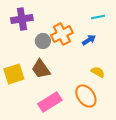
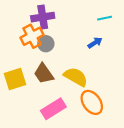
purple cross: (22, 19) -> (43, 17), moved
orange cross: (62, 34) -> (32, 36), moved
yellow semicircle: (98, 72) -> (76, 77), moved, size x1.6

